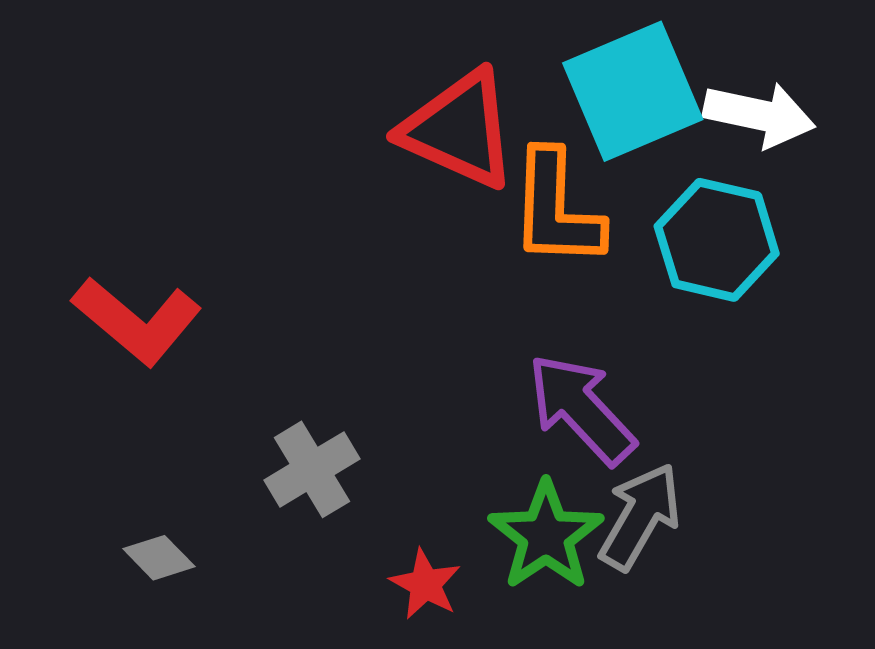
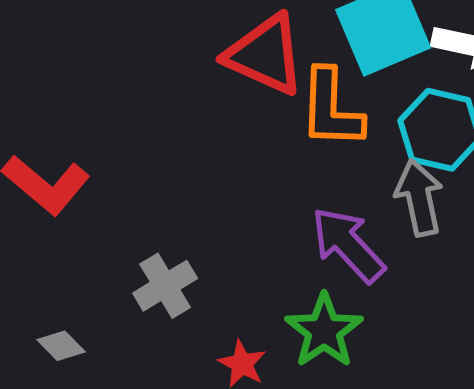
gray arrow: (640, 517) -> (419, 198), moved, turned -42

